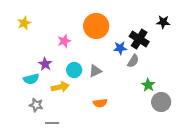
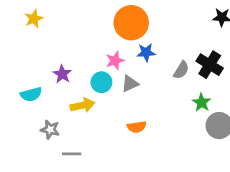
black cross: (139, 39) -> (210, 65), moved
pink star: (64, 41) -> (115, 61), moved
blue star: (120, 48) -> (146, 52), moved
cyan semicircle: (31, 79) -> (31, 94), moved

